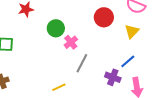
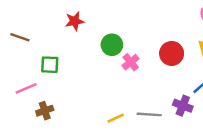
red circle: (104, 17) -> (172, 53), moved
gray line: (82, 63) -> (149, 114), moved, turned 66

